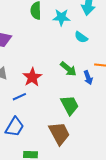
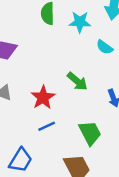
green arrow: (68, 69) -> (77, 81), moved
blue line: (19, 97) -> (47, 126), moved

